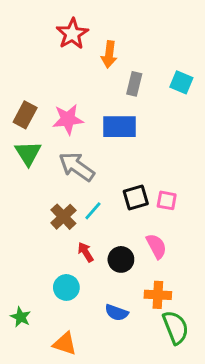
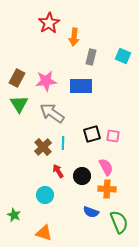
cyan line: (93, 211) -> (63, 143), turned -40
orange cross: (158, 295) -> (107, 189), moved
blue semicircle: (117, 313) -> (91, 212), moved

